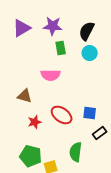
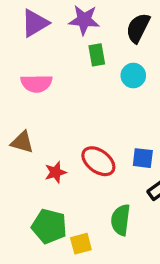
cyan circle: (90, 53) -> (133, 76), moved
pink semicircle: (51, 75) -> (36, 83), moved
brown triangle: (25, 96) -> (22, 142), moved

